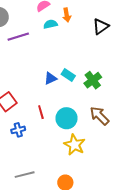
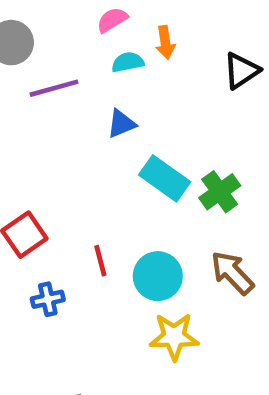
cyan rectangle: (68, 75) -> (165, 178), size x1.5
blue triangle: (50, 78) -> (121, 124), moved
yellow star: (75, 145) -> (174, 337), turned -30

